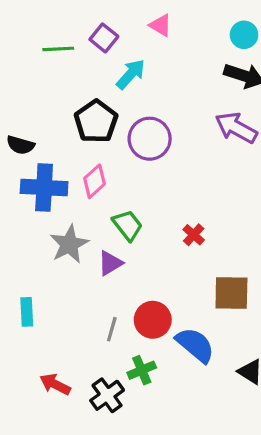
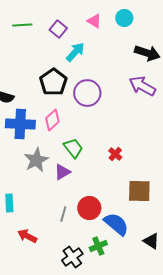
cyan circle: (244, 35) -> (124, 18), moved
green line: (58, 49) -> (22, 25), moved
green cross: (142, 370) -> (98, 246), moved
red arrow: (55, 384) -> (27, 236), moved
black cross: (107, 395) -> (72, 257), moved

